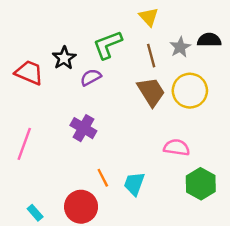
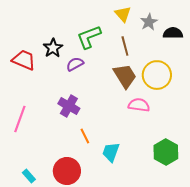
gray star: (180, 47) -> (149, 22), moved
pink semicircle: (177, 147) -> (139, 105), moved
orange line: (103, 178) -> (85, 136), moved

